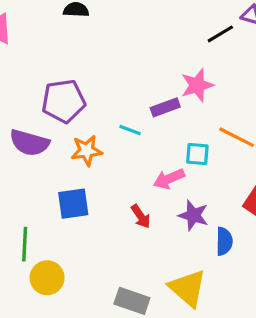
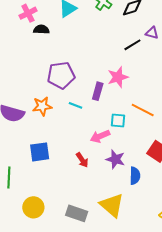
purple pentagon: (63, 101) -> (61, 75), moved
purple rectangle: (165, 107) -> (98, 91), turned -54
orange star: (87, 151) -> (42, 106), moved
yellow circle: (47, 278) -> (33, 207), moved

